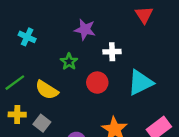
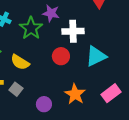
white cross: (112, 52) -> (73, 31), size x1.5
green star: (69, 62) -> (31, 28), moved, size x1.6

